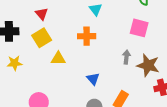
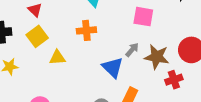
gray arrow: (126, 57) -> (132, 50), turned 40
blue triangle: (93, 79) -> (113, 67), moved, size x1.5

